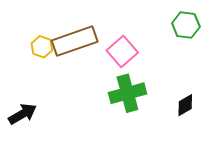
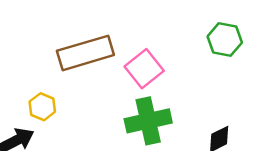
yellow hexagon: (42, 47) -> (42, 107), moved

